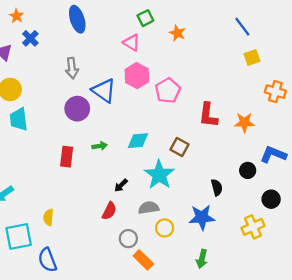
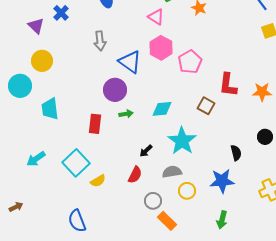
purple circle: (77, 109) -> (115, 90), moved
cyan trapezoid: (19, 119) -> (50, 109), moved
brown square: (179, 147) -> (206, 106), moved
yellow semicircle: (48, 217) -> (98, 181), moved, turned -126
cyan square: (19, 236) -> (76, 163), moved, turned -32

